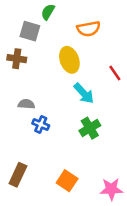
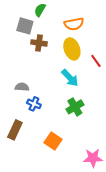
brown cross: (17, 59) -> (39, 43), moved
yellow ellipse: (69, 60) -> (72, 49), moved
brown rectangle: (18, 175) -> (15, 130), moved
orange square: (67, 181) -> (53, 141), moved

